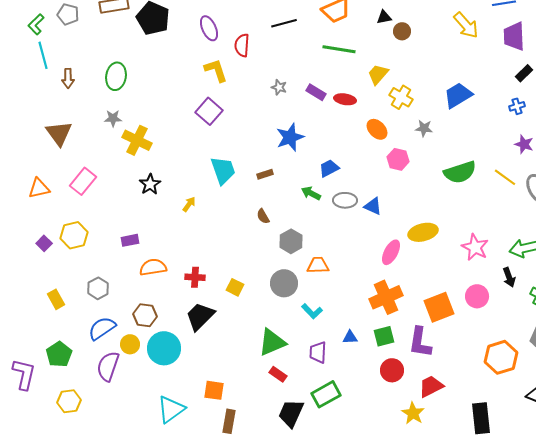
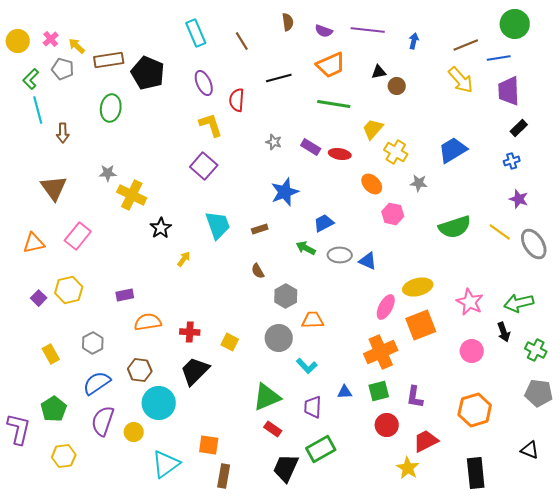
green ellipse: (116, 76) -> (111, 108), moved
black star: (150, 184) -> (161, 228), moved
orange square: (439, 307) -> (421, 325), moved
purple L-shape: (420, 342) -> (415, 397), size x0.7
yellow circle: (130, 344) -> (134, 432), moved
orange hexagon: (501, 357) -> (475, 410), moved

